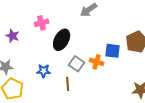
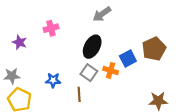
black ellipse: (62, 40) -> (92, 47), moved
blue square: (113, 51) -> (128, 59), turned -35

